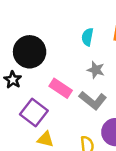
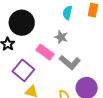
gray star: (96, 70) -> (61, 37), moved

